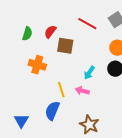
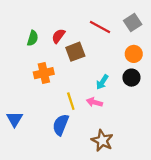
brown square: (65, 46) -> (75, 52), turned -30
orange cross: (37, 65) -> (44, 73), turned -30
blue triangle: (21, 121) -> (15, 119), moved

